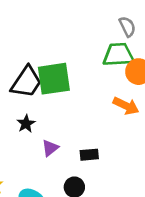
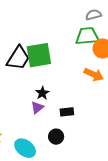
gray semicircle: (127, 27) -> (93, 15), turned -77
black star: (26, 124) -> (42, 93), moved

